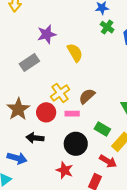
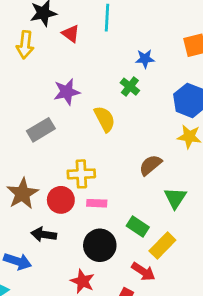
green cross: (107, 27) -> (130, 87), moved
yellow cross: (60, 93) -> (81, 174), turned 30
brown semicircle: (87, 96) -> (150, 165), moved

